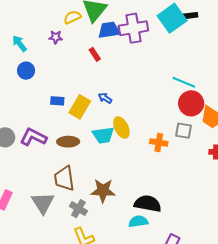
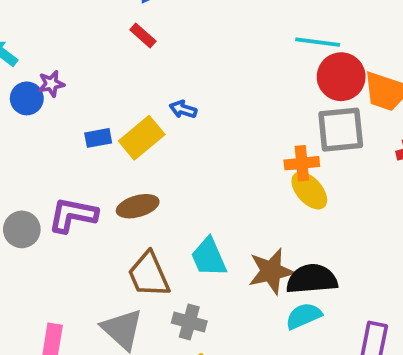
purple star: (56, 37) -> (51, 84), moved
yellow rectangle: (80, 107) -> (142, 138), turned 35
yellow ellipse: (121, 127) -> (309, 191), moved
gray square: (184, 131) -> (341, 130), size x1.5
cyan trapezoid: (103, 135) -> (209, 257), moved, turned 90
brown star: (103, 191) -> (271, 271), moved

